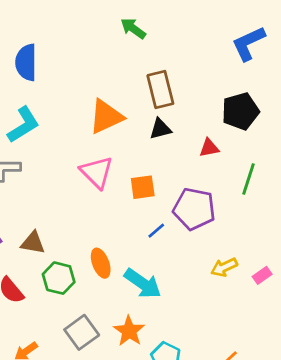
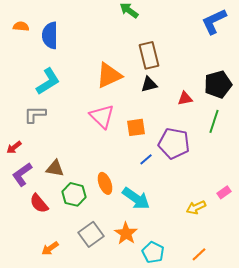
black pentagon: (240, 111) -> (218, 84), moved
yellow arrow: (224, 267) -> (196, 207), moved

